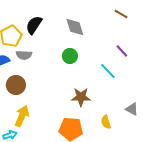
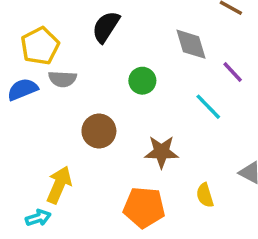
black semicircle: (34, 25) -> (106, 27), moved
gray diamond: (75, 27) -> (191, 44), moved
brown circle: (16, 85) -> (99, 131), moved

